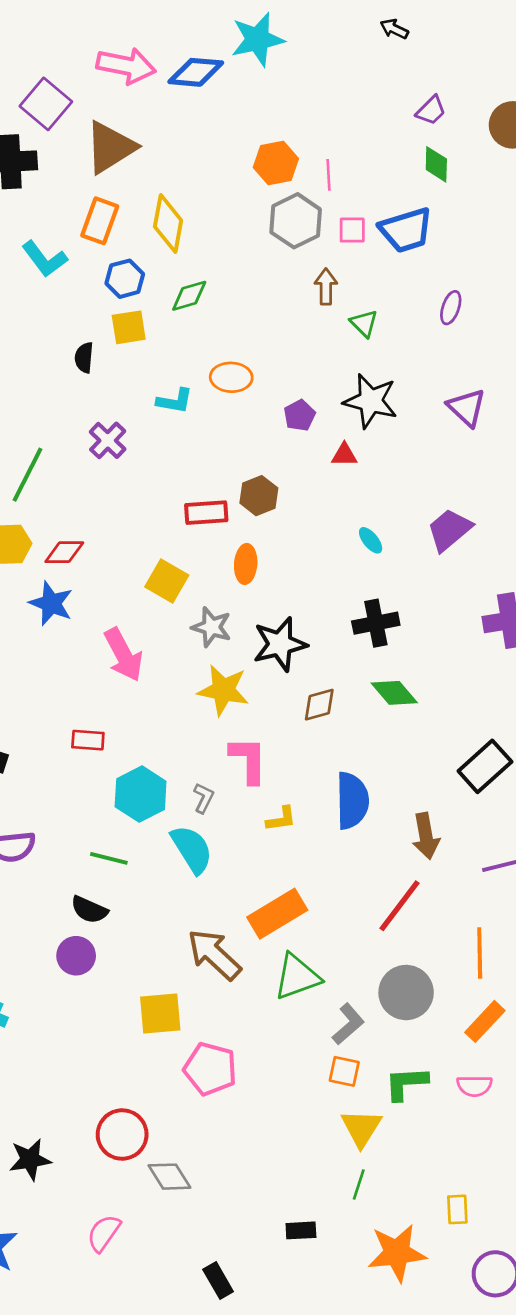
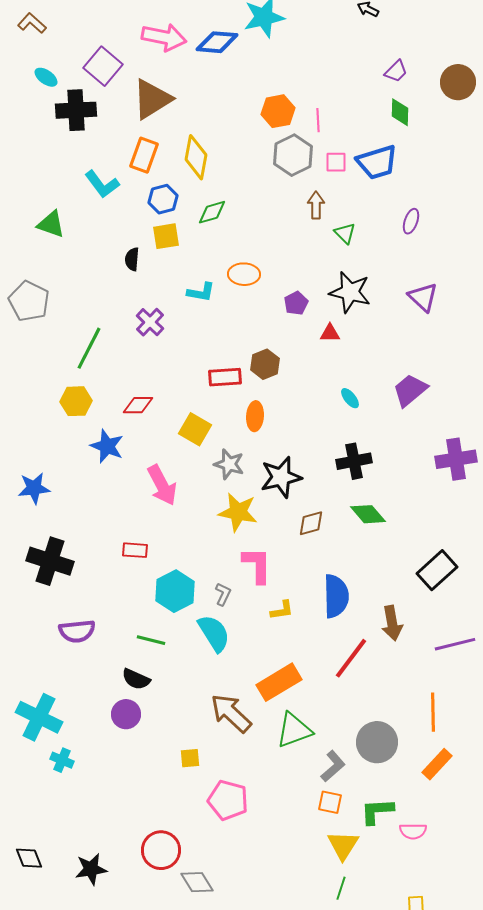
red diamond: (64, 552) -> (138, 405), moved
red line: (399, 906) -> (351, 658), moved
yellow square: (160, 1014) -> (190, 758), size x0.6
pink semicircle: (474, 1086) -> (413, 831), moved

